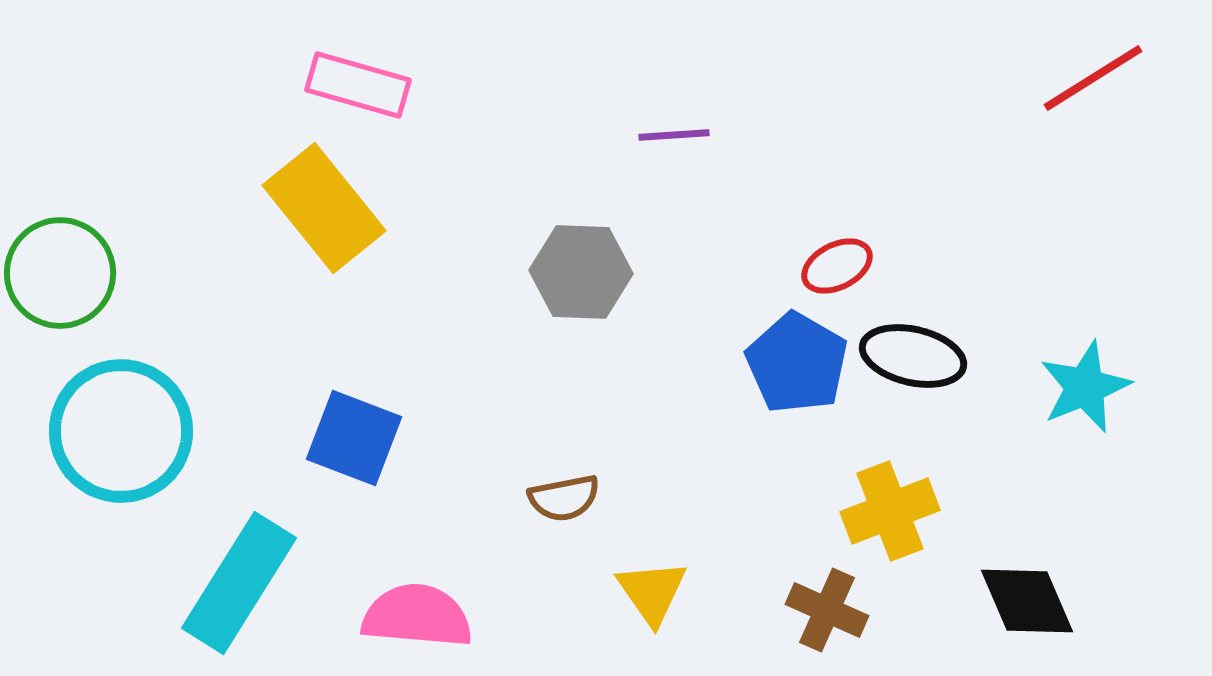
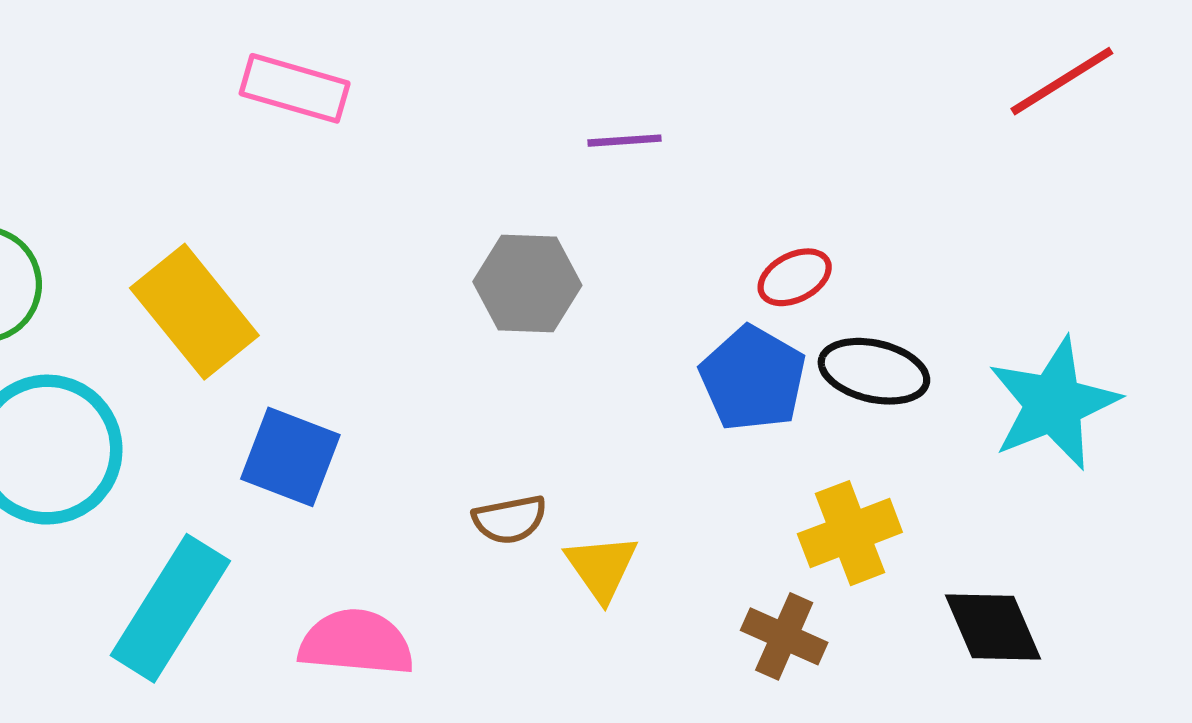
yellow rectangle: (324, 208) -> (194, 312), moved
cyan star: (1085, 387) -> (1054, 404), size x1.4
yellow triangle: (652, 592) -> (602, 567), moved

